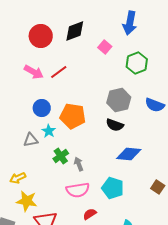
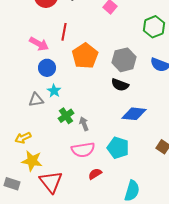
green hexagon: (137, 63) -> (154, 27), moved
pink arrow: (34, 72) -> (39, 44), moved
red line: (59, 72) -> (64, 32), turned -42
orange pentagon: (73, 116) -> (85, 56), moved, turned 30

